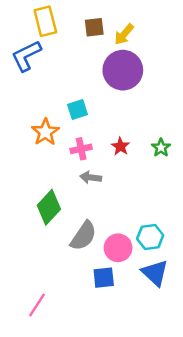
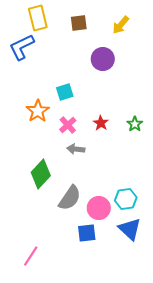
yellow arrow: (124, 34) -> (121, 25), moved
purple circle: (123, 70) -> (103, 59), size x0.7
pink cross: (81, 149) -> (68, 125), turned -30

